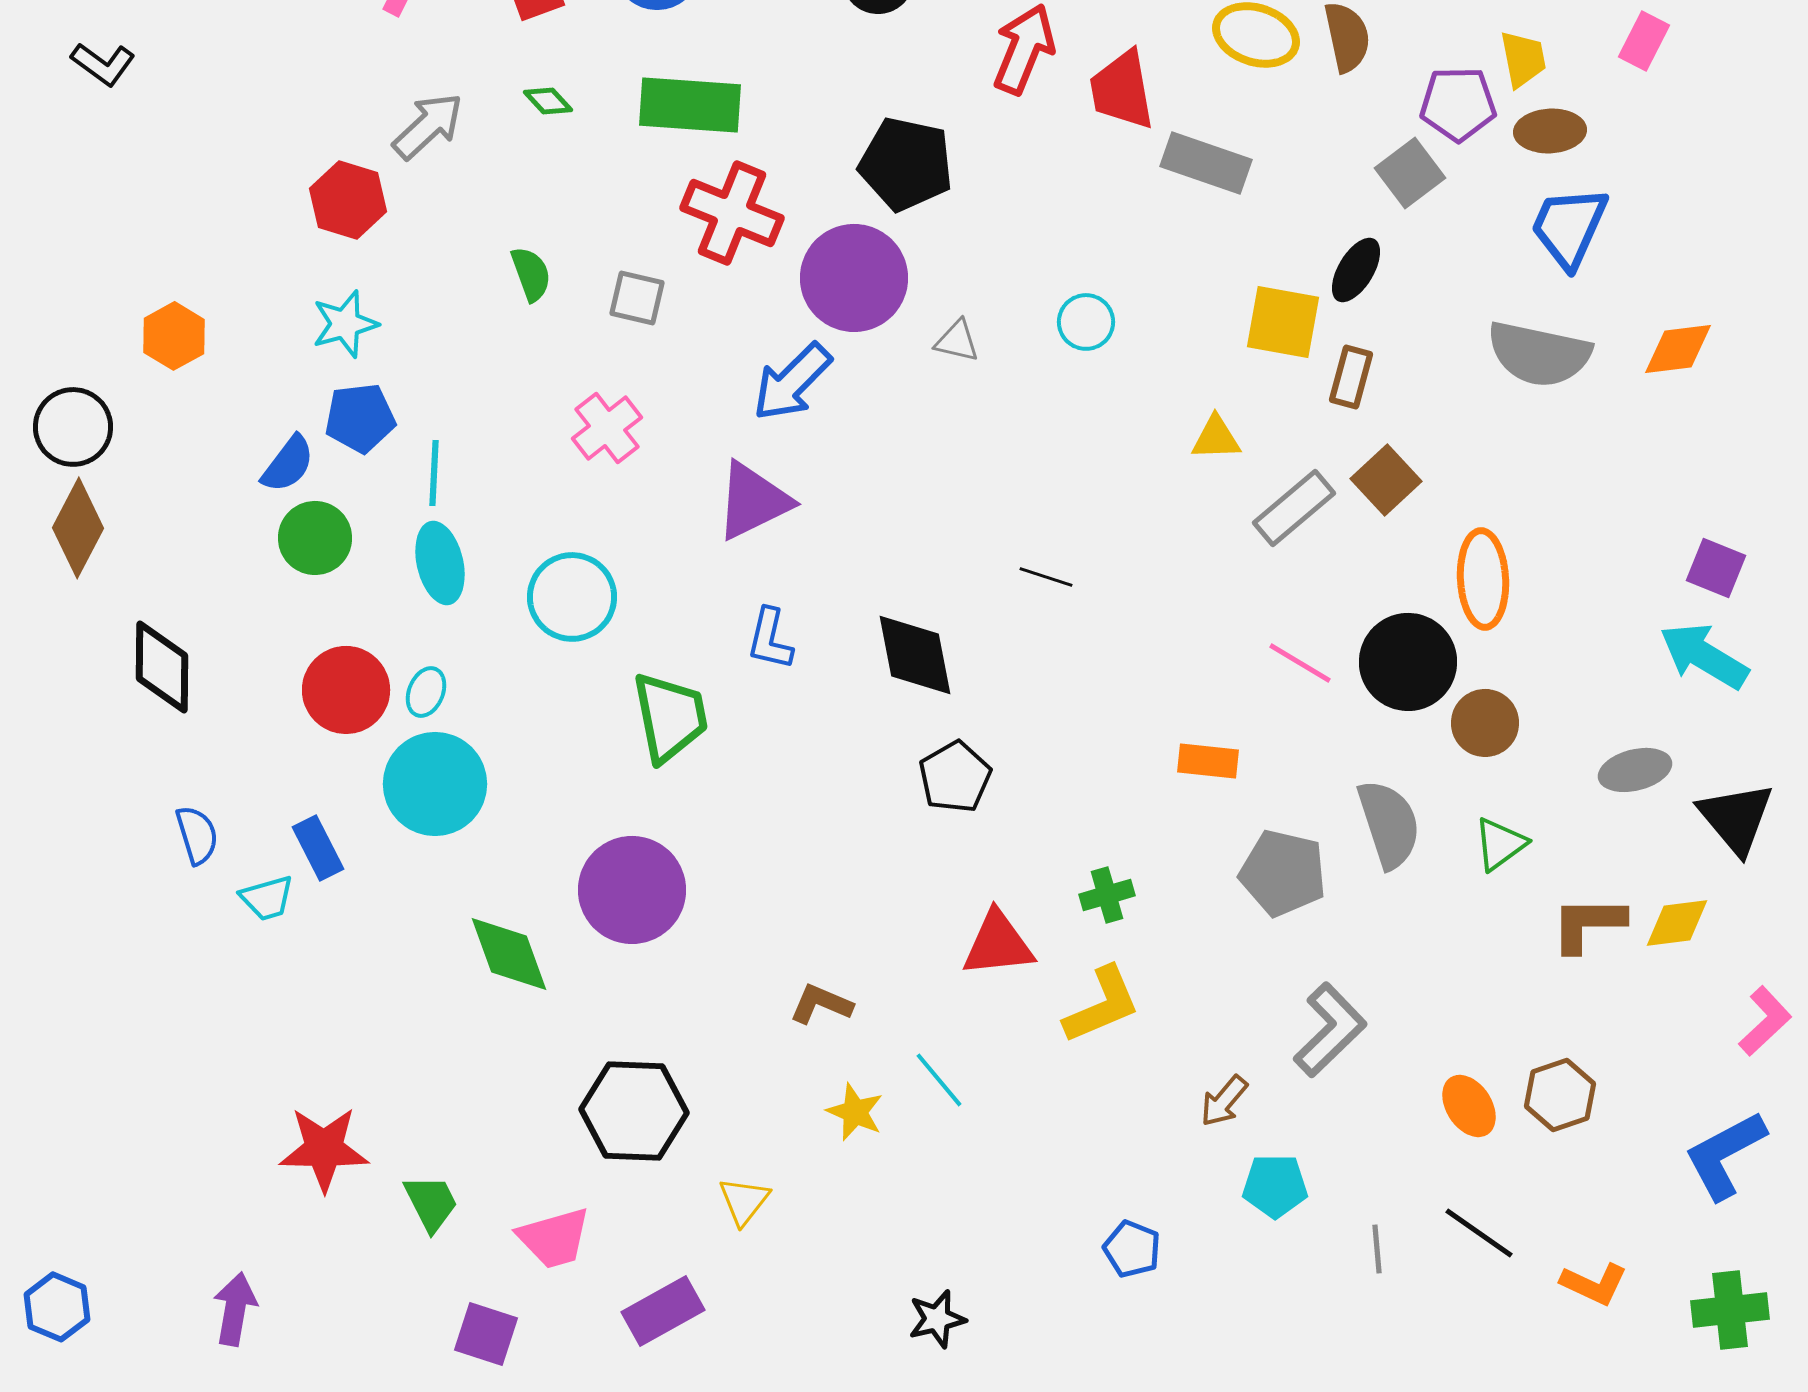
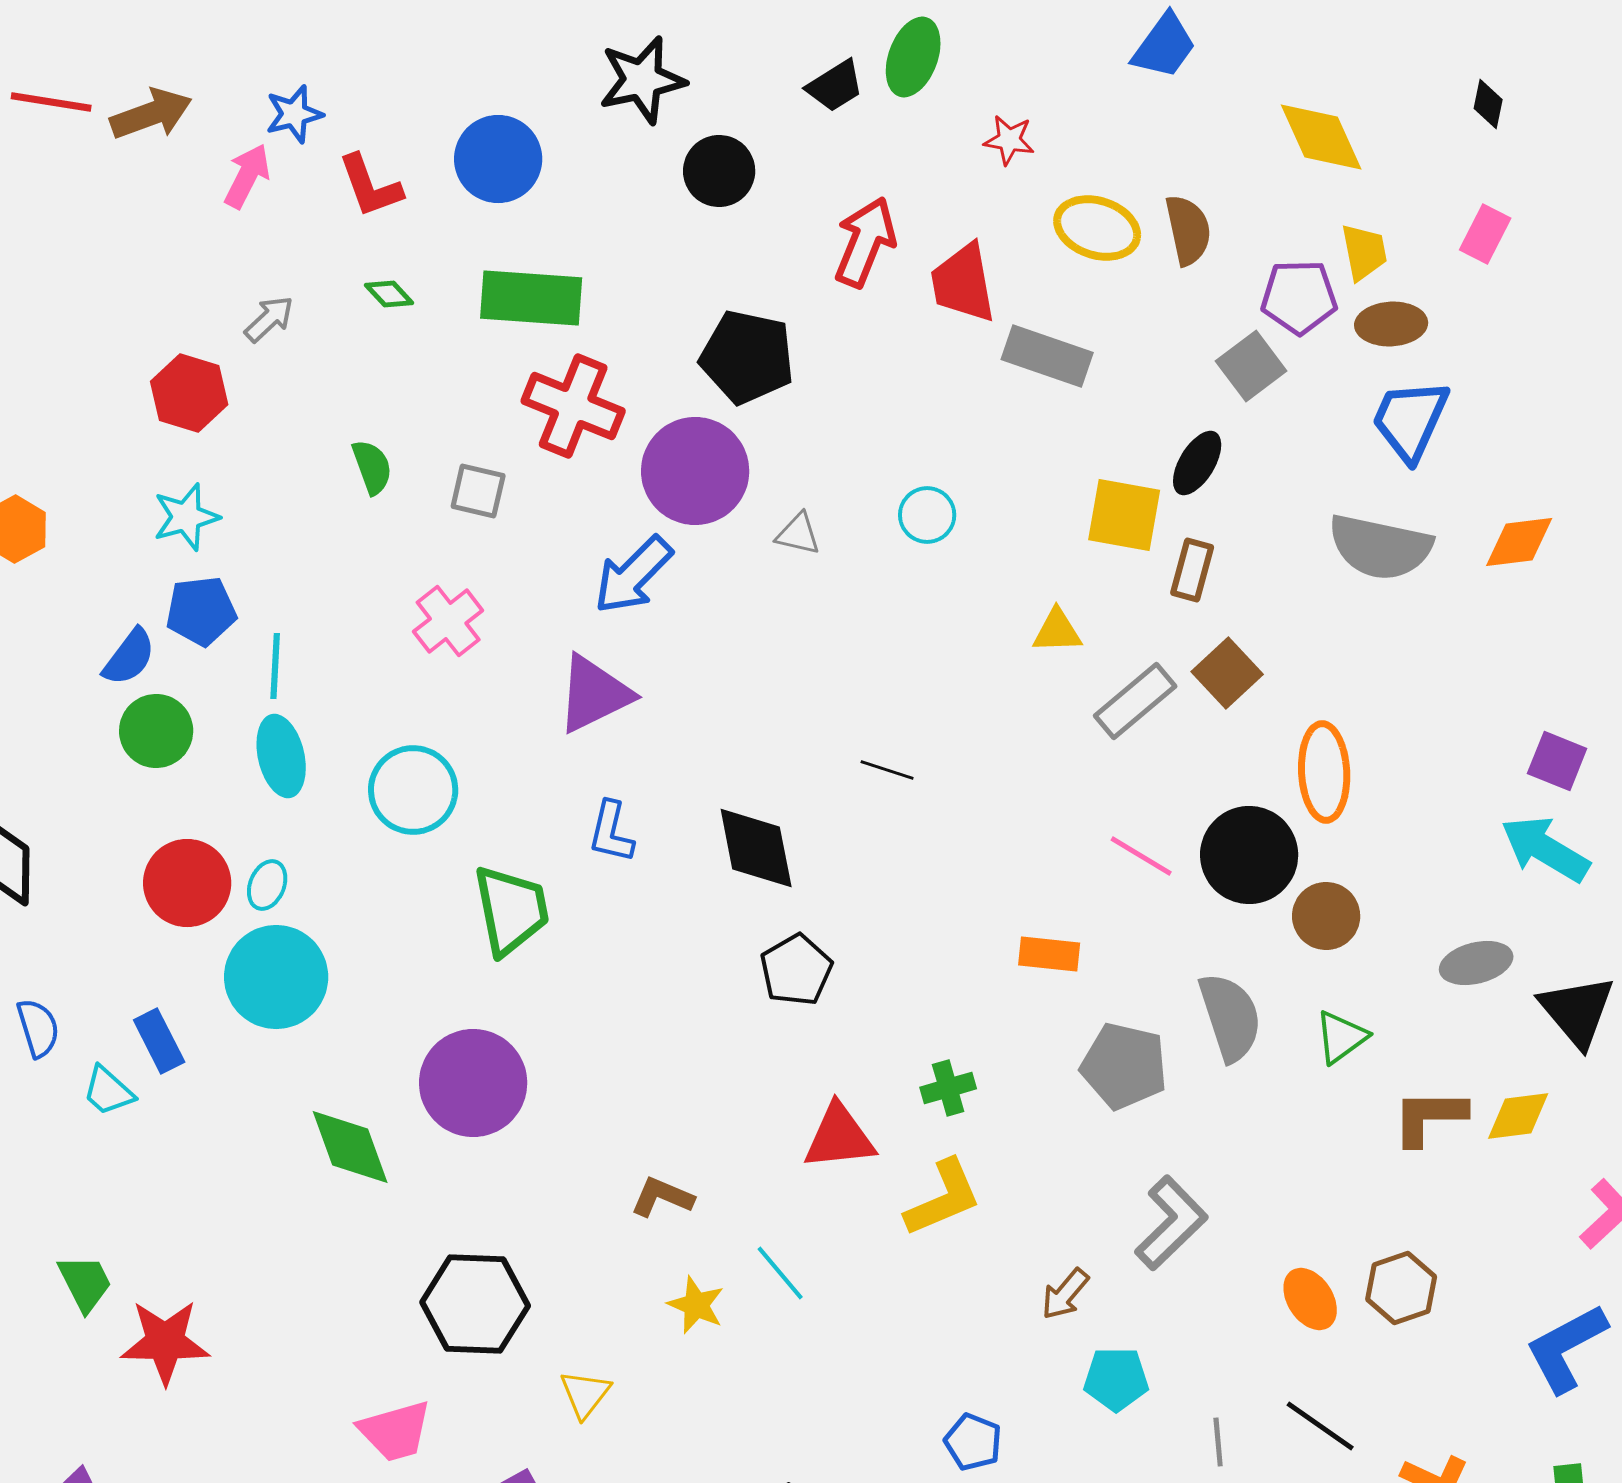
gray arrow: (428, 126) -> (269, 319), size x0.7
cyan trapezoid: (267, 898) -> (108, 1091), turned 58
green trapezoid: (431, 1203) -> (85, 1283), moved

